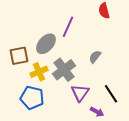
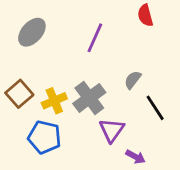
gray ellipse: (46, 44) -> (32, 32), moved
brown square: (19, 56) -> (19, 94), moved, turned -30
black line: (111, 94) -> (155, 108), moved

